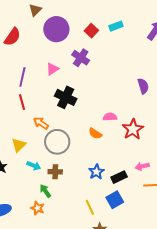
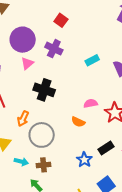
cyan rectangle: (116, 26) -> (92, 60), moved
purple circle: (56, 29) -> (23, 40), moved
orange arrow: (41, 123) -> (23, 119), turned -91
black rectangle: (119, 177) -> (106, 148), moved

